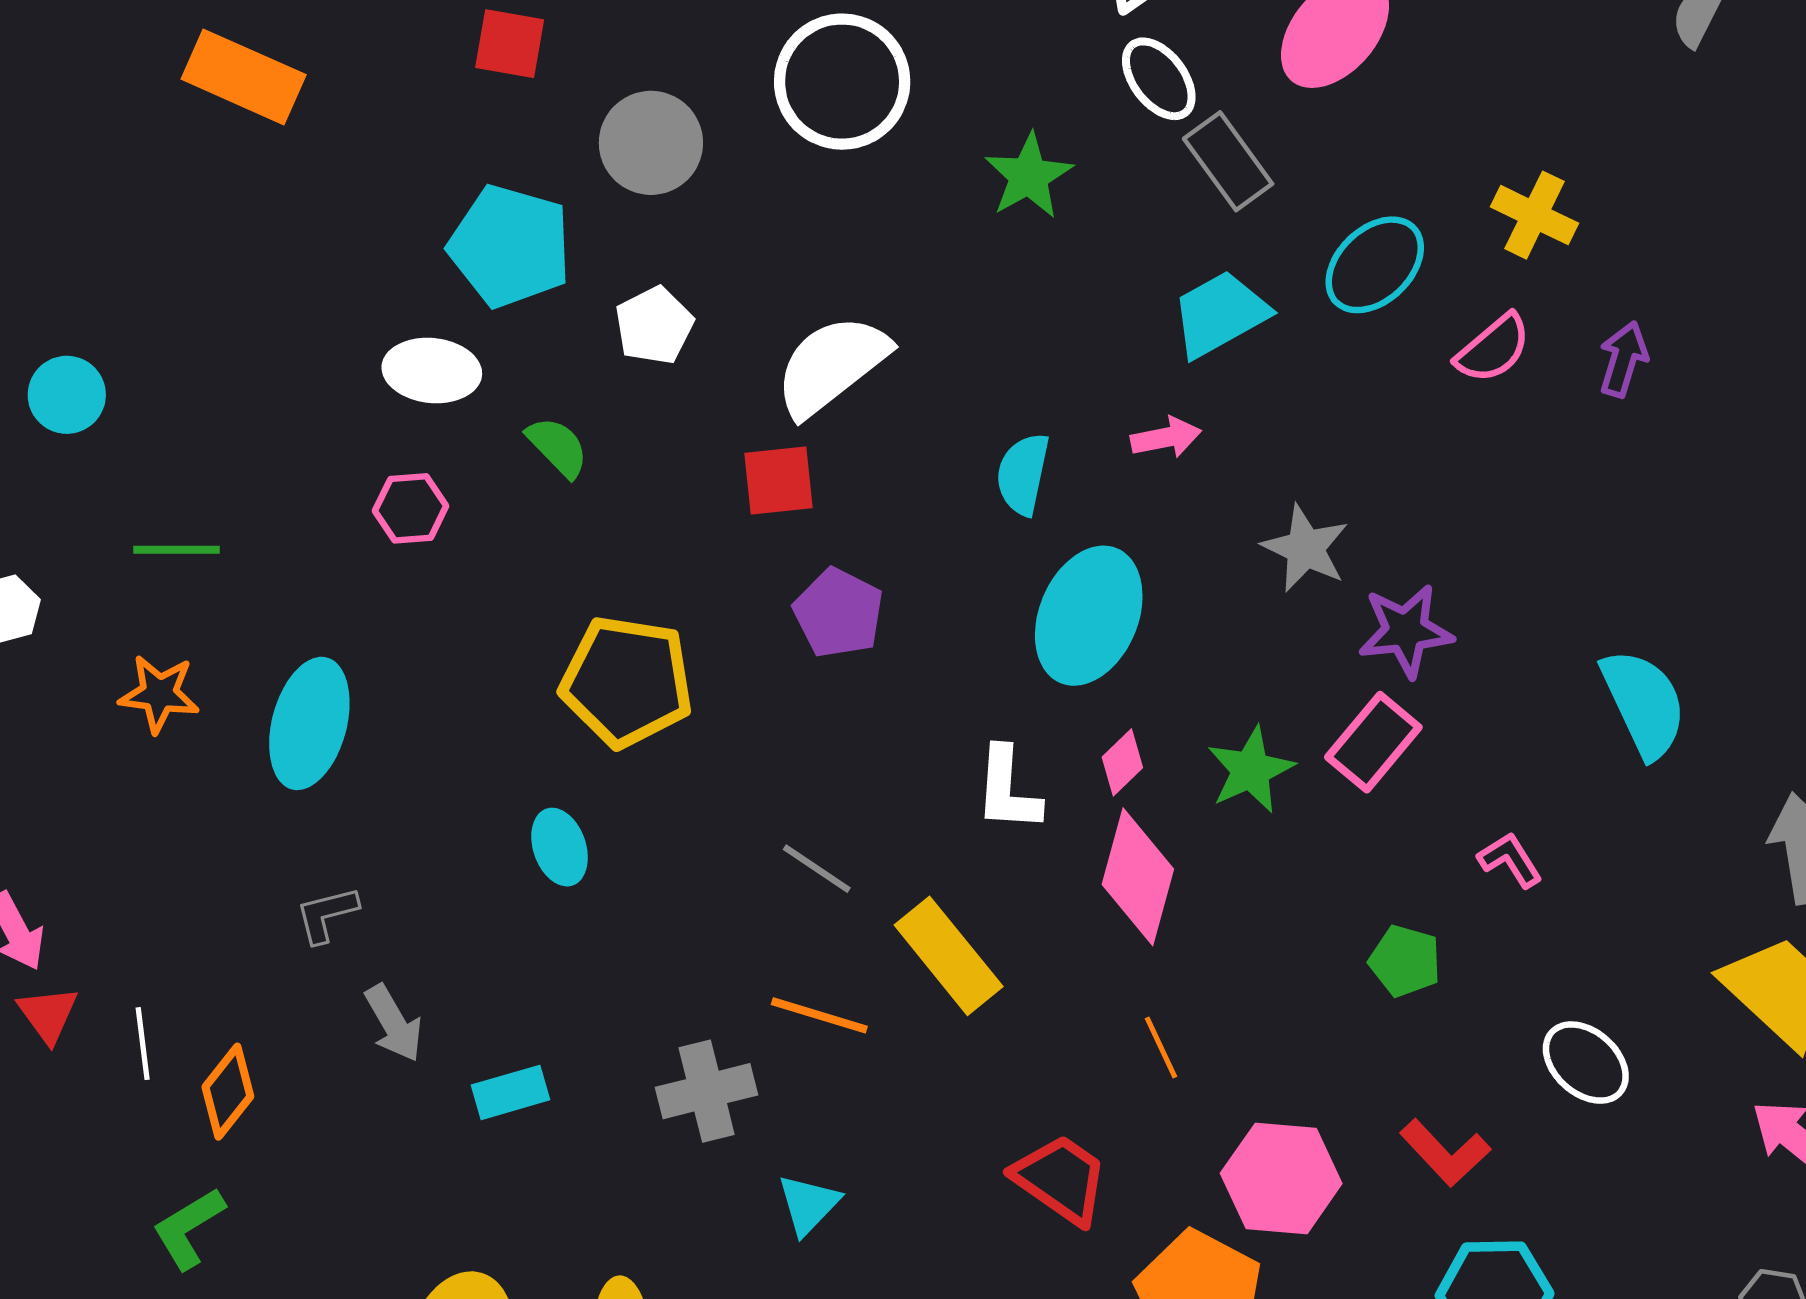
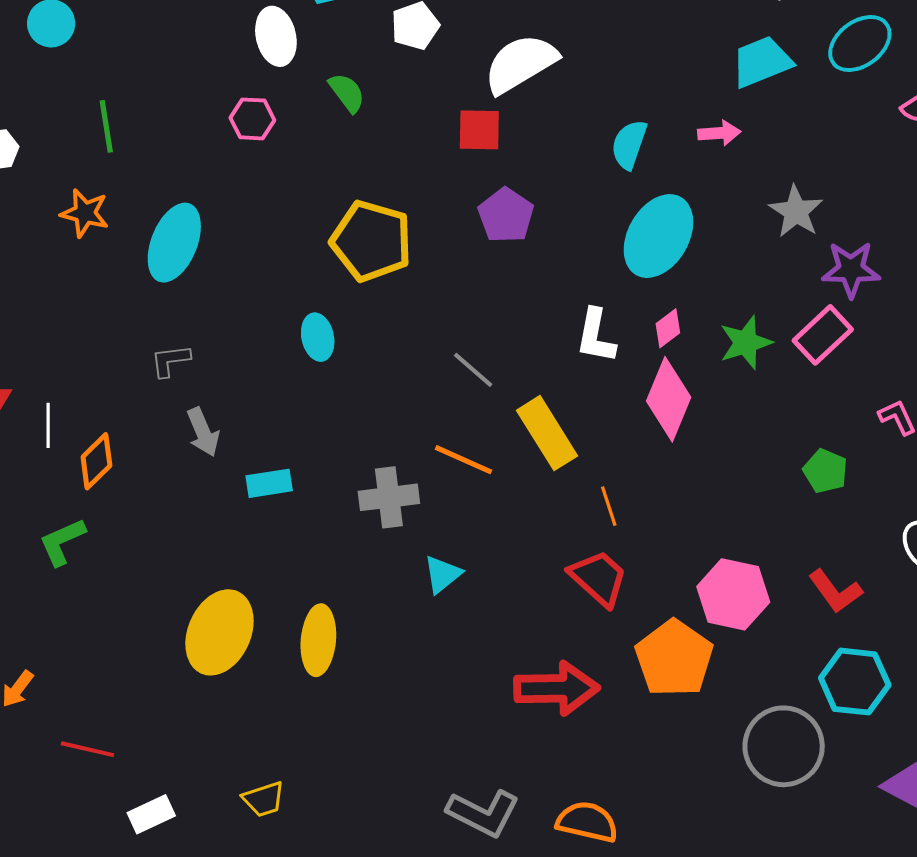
white ellipse: (432, 371) -> (276, 36), turned 64
green line: (176, 550) -> (106, 126), turned 74
orange line: (1161, 1047) -> (609, 506), moved

